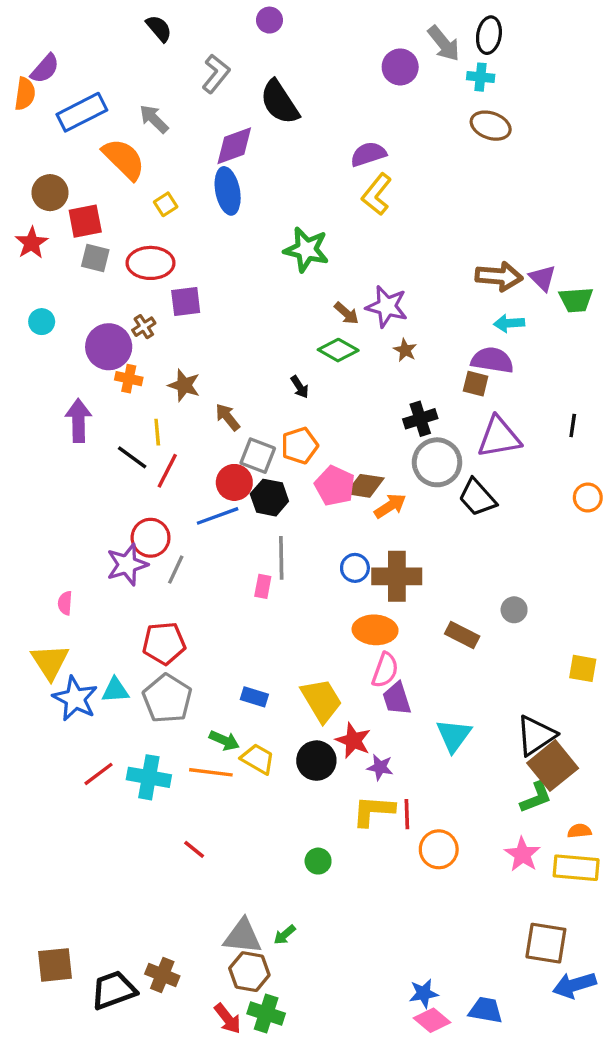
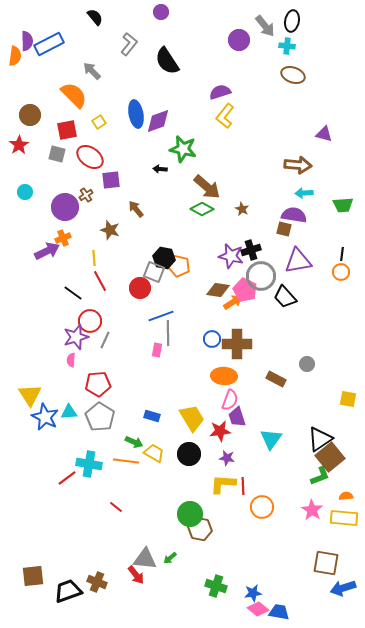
purple semicircle: (45, 69) -> (27, 41), turned -42
blue rectangle: (82, 112) -> (49, 44), moved
purple diamond: (234, 146) -> (158, 121), moved
red square: (85, 221) -> (67, 130), moved
red ellipse: (151, 263) -> (90, 157), turned 36
purple triangle: (543, 278) -> (324, 134), moved, turned -30
green trapezoid: (576, 300) -> (343, 205), moved
purple star: (387, 307) -> (231, 256), moved
brown arrow: (347, 313) -> (207, 187), size x1.8
orange cross: (129, 379) -> (63, 238), moved, turned -35
black arrow: (300, 387) -> (160, 169), moved, turned 128
brown arrow: (228, 417) -> (136, 209), moved
purple arrow: (78, 420) -> (47, 251), turned 65
orange pentagon: (300, 446) -> (179, 266), turned 30
black line: (132, 457) -> (73, 293), moved
red line: (167, 471) -> (100, 281), turned -55
pink pentagon: (335, 486) -> (245, 290), moved
black hexagon: (269, 498) -> (164, 258), moved
orange circle: (588, 498) -> (341, 272), moved
blue line: (218, 516) -> (161, 316), moved
pink semicircle: (65, 603) -> (71, 360), moved
red star: (353, 740) -> (220, 431), moved, turned -30
red line: (99, 774) -> (67, 478), moved
green circle: (318, 861) -> (190, 514), size x1.6
brown hexagon: (249, 972) -> (200, 529), moved
blue trapezoid: (486, 1010) -> (279, 612), moved
green cross: (266, 1014) -> (216, 586), moved
red arrow: (228, 1019) -> (136, 575), moved

